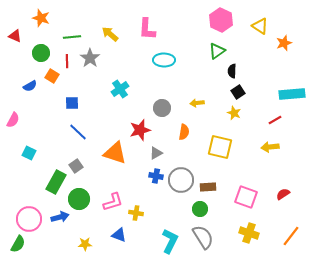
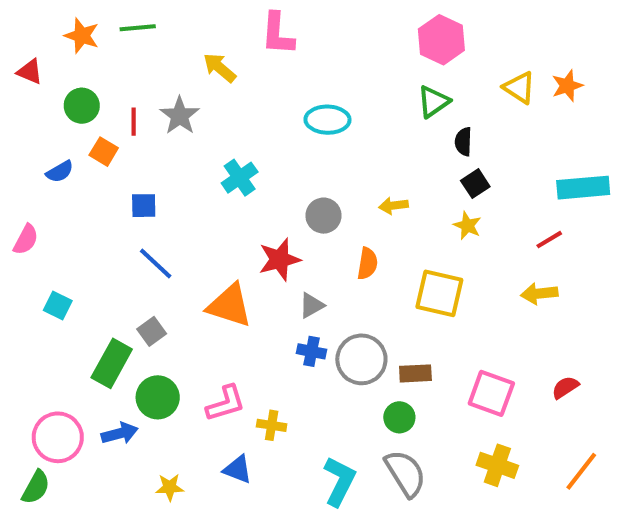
yellow triangle: (260, 26) -> (519, 88), moved
pink L-shape: (147, 29) -> (278, 34), moved
green line: (72, 37) -> (138, 28), moved

